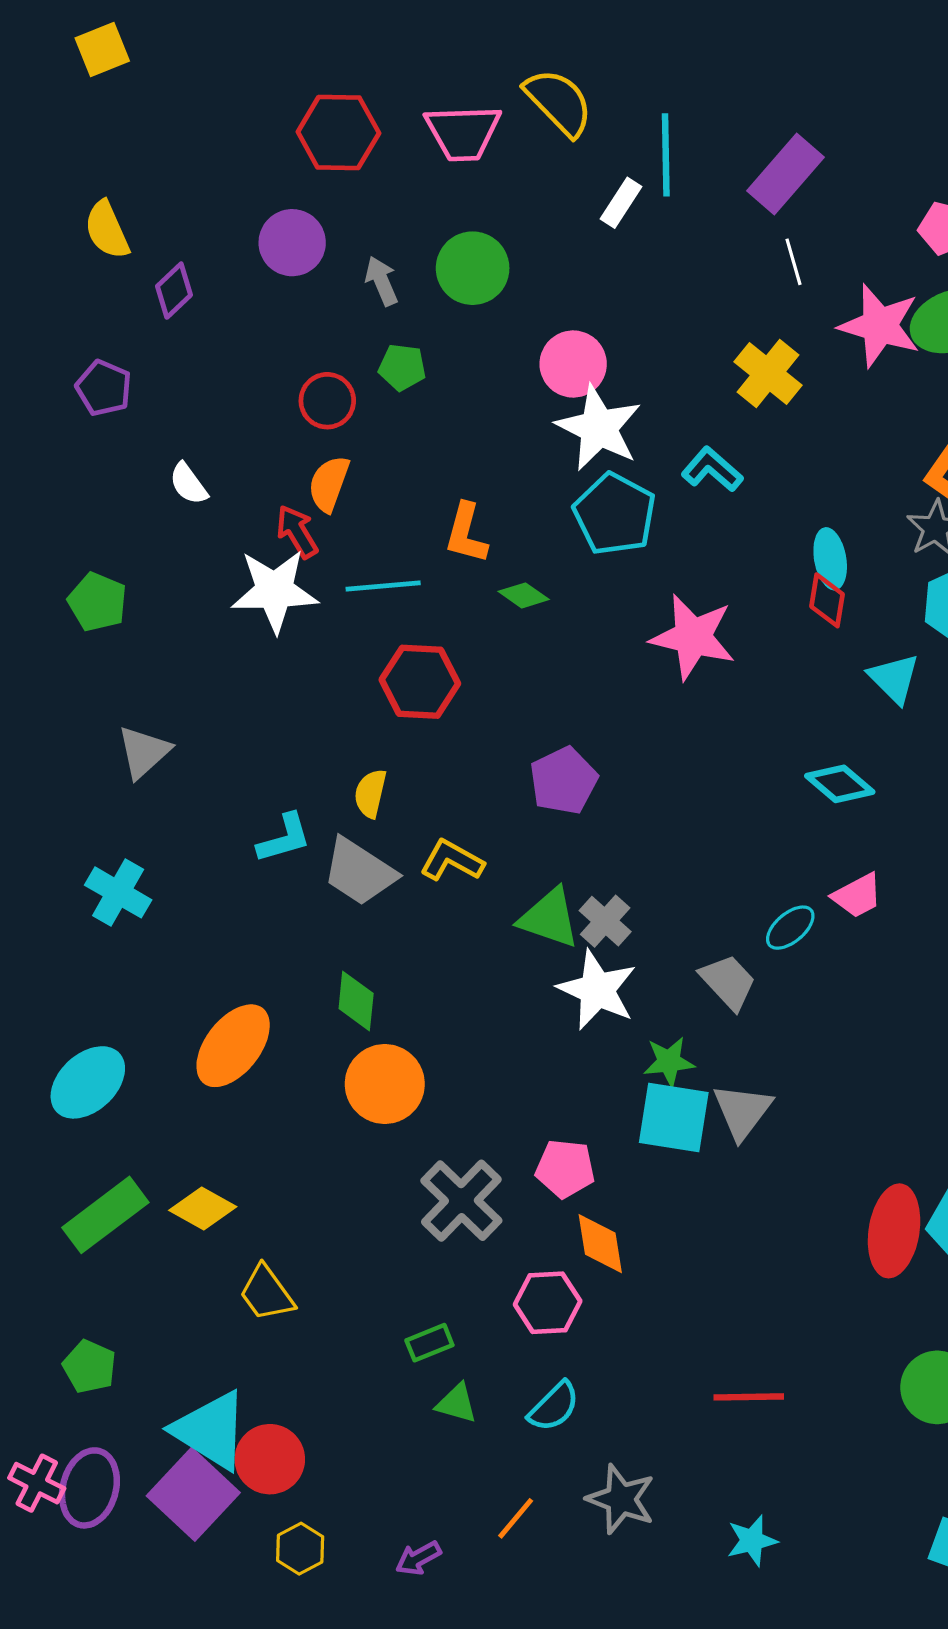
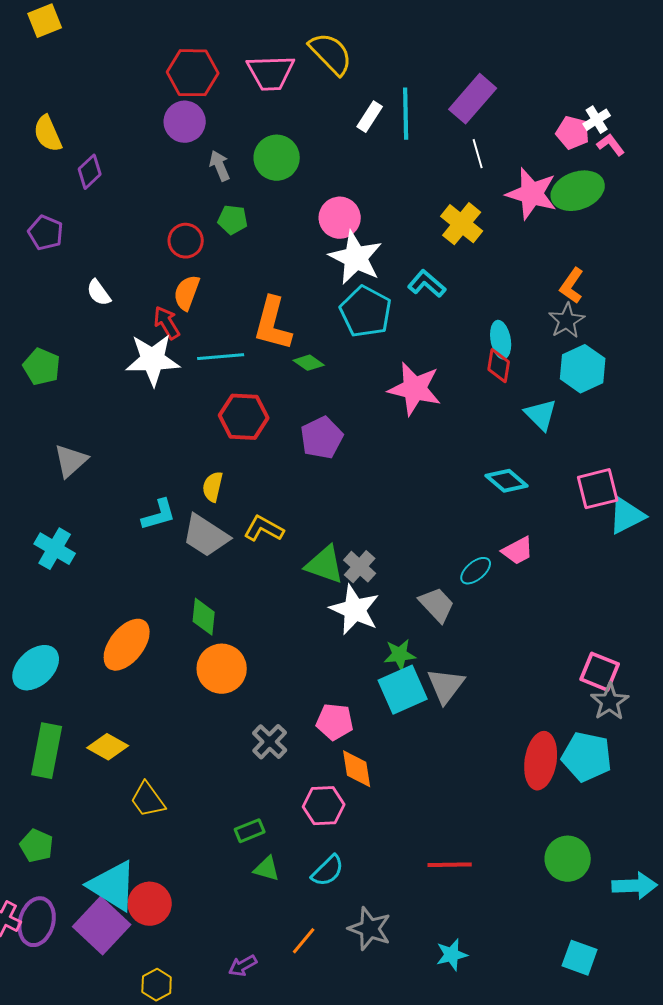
cyan line: (666, 155) -> (406, 114), moved
purple circle: (292, 243) -> (185, 122), moved
orange L-shape: (466, 533) -> (273, 324), size x1.4
purple pentagon: (564, 781) -> (322, 438), moved
cyan square: (674, 1118) -> (403, 690), turned -33
gray cross: (461, 1201) -> (270, 742), size x0.7
green rectangle: (105, 1215) -> (47, 751), turned -42
yellow hexagon: (300, 1549) -> (157, 985), moved

